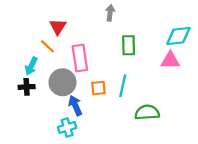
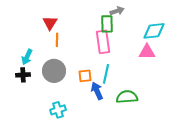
gray arrow: (110, 13) -> (117, 11), moved, turned 64
green rectangle: (129, 45) -> (107, 24), moved
orange line: (47, 46) -> (57, 40), moved, turned 48
pink rectangle: (80, 58) -> (103, 42), moved
blue arrow: (75, 105) -> (97, 91), moved

